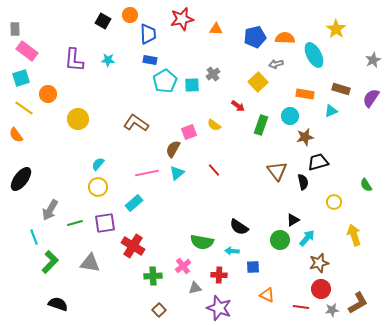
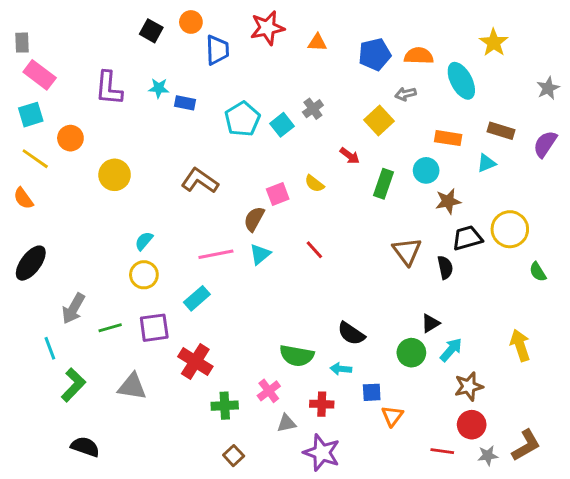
blue rectangle: (150, 60) -> (185, 103), moved
cyan square: (192, 85) -> (282, 125), turned -35
yellow circle: (334, 202) -> (510, 229), moved, size x1.6
orange triangle: (267, 295) -> (392, 416), moved, turned 42

